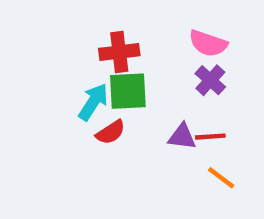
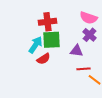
purple triangle: (182, 137) -> (77, 51), moved
red line: (210, 137) -> (84, 69), moved

